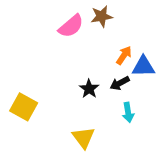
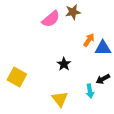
black arrow: (120, 83) -> (103, 79), moved
cyan arrow: (128, 112) -> (90, 91), moved

